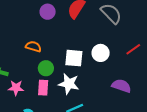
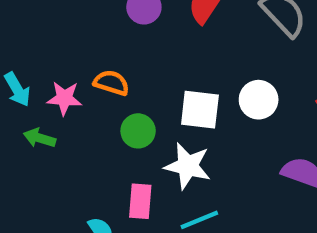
pink star: (16, 88) -> (64, 98), moved
pink rectangle: (43, 88) -> (140, 201), moved

